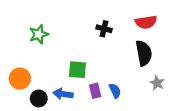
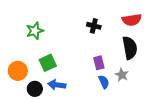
green square: (77, 70) -> (48, 63), moved, turned -30
gray star: (157, 83) -> (122, 75), moved
purple rectangle: (95, 91) -> (99, 63), moved

